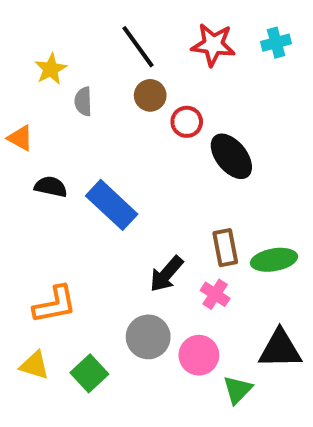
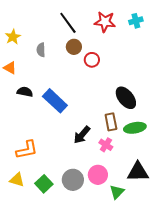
yellow star: (51, 69) -> (13, 37), moved
black ellipse: (231, 156) -> (126, 98), moved
gray circle: (148, 337) -> (73, 180), moved

